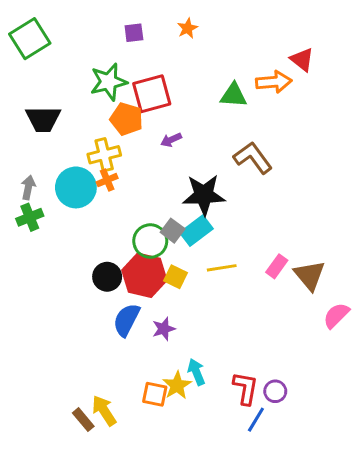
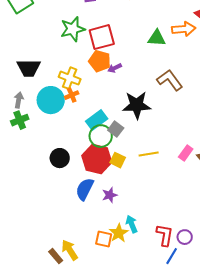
black trapezoid: (43, 119) -> (29, 68), moved
orange pentagon: (126, 119) -> (100, 61), moved
yellow cross: (104, 155) -> (70, 78), turned 35
cyan rectangle: (196, 231) -> (97, 120), moved
black circle: (107, 277) -> (60, 158), moved

